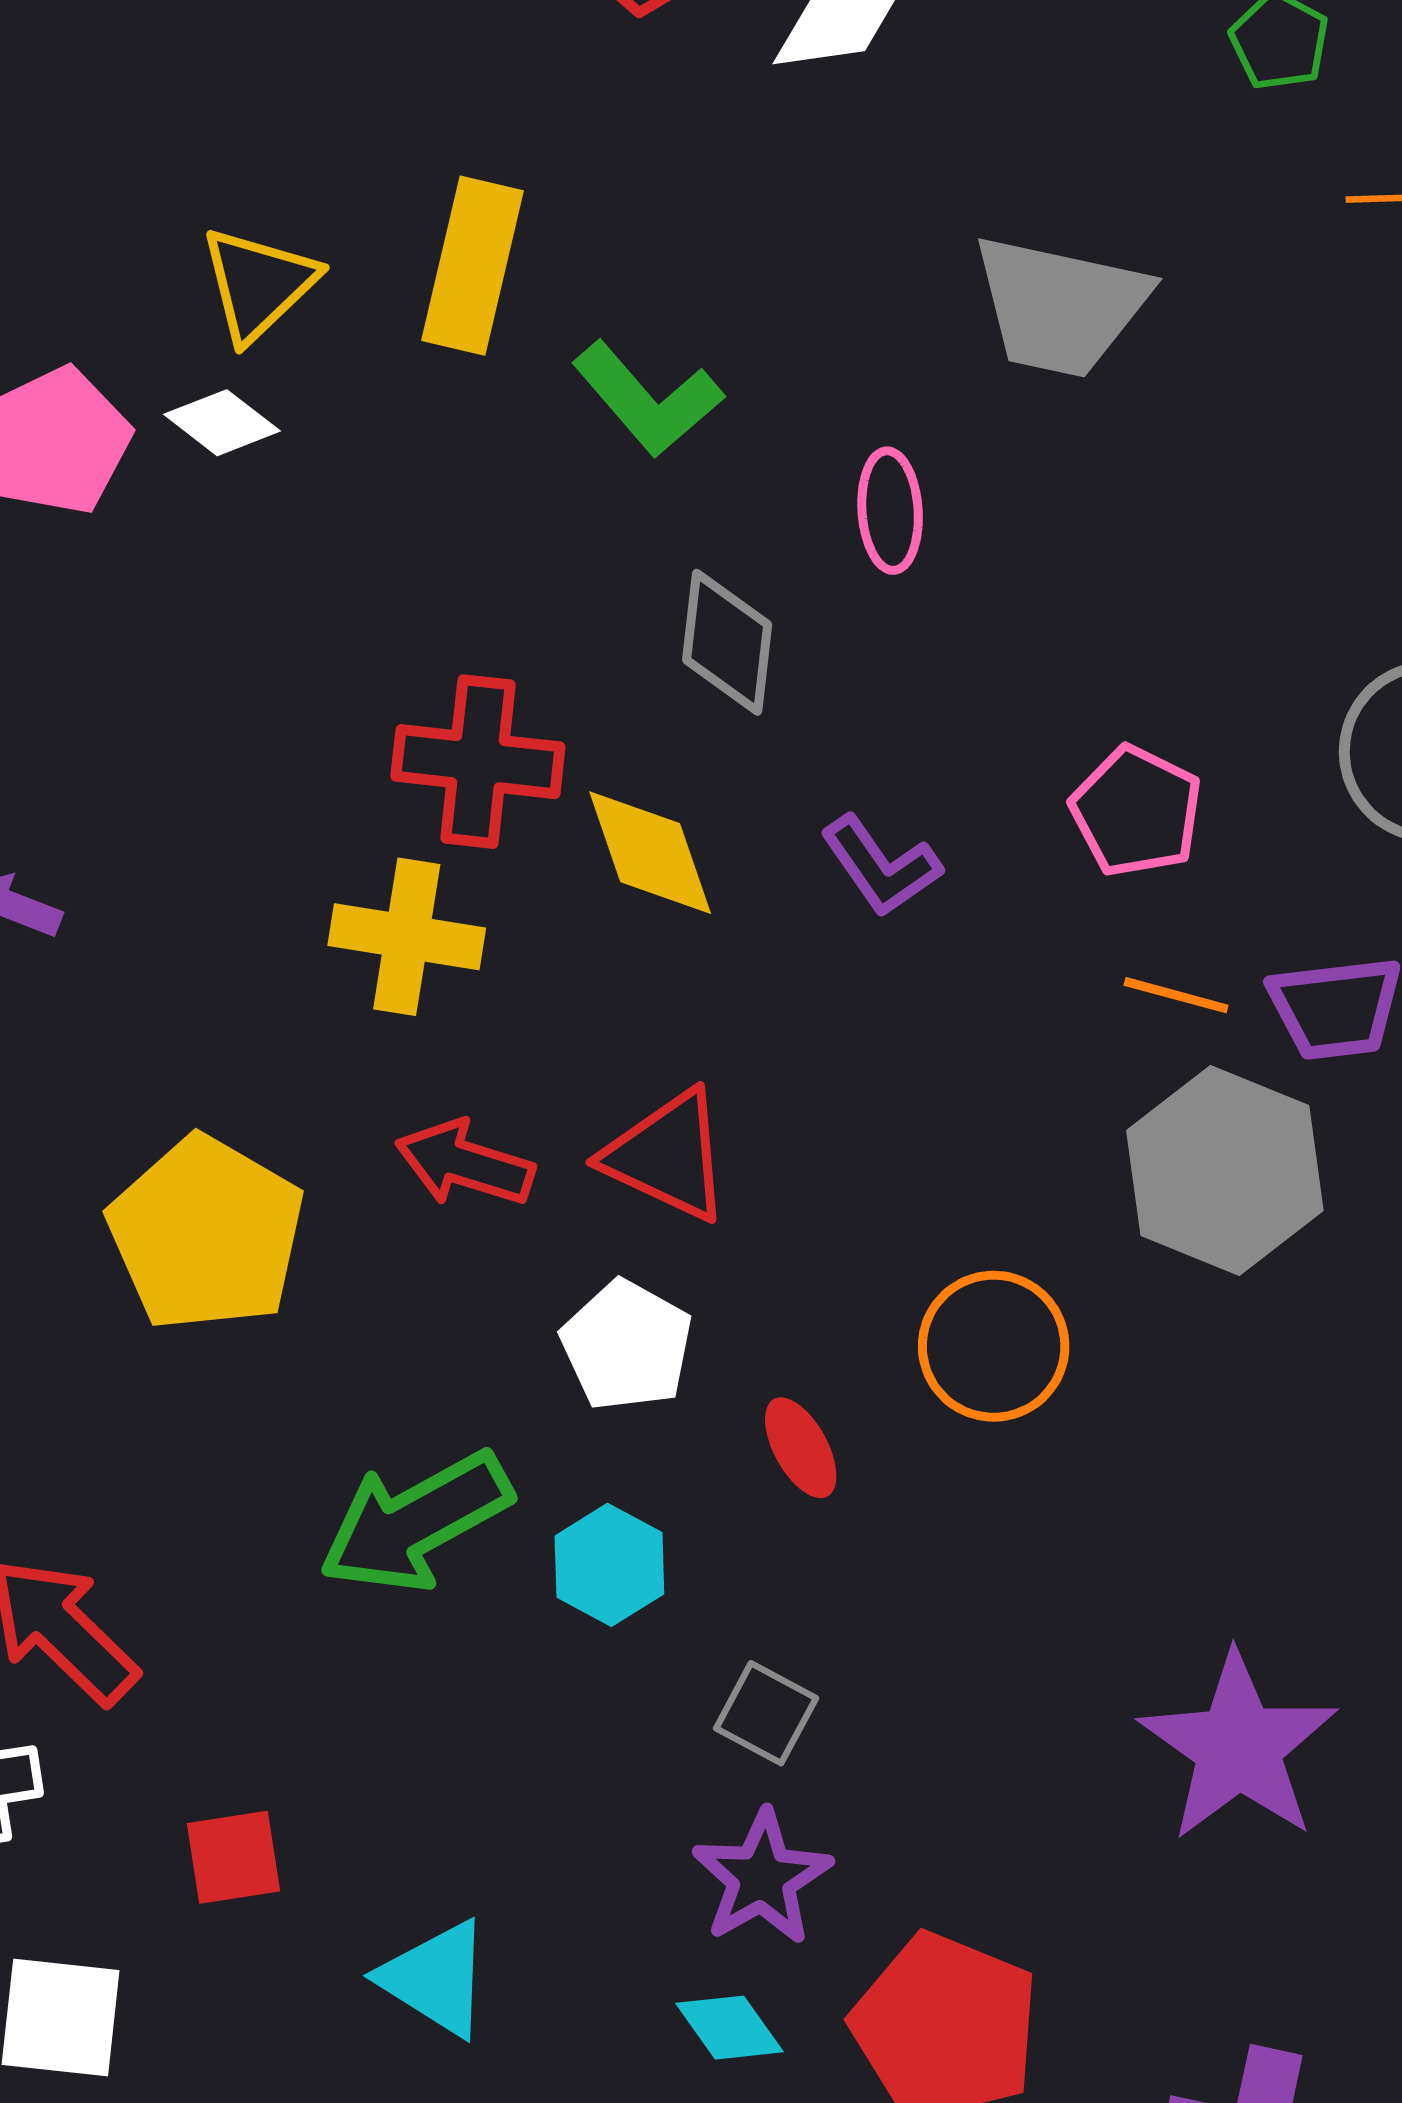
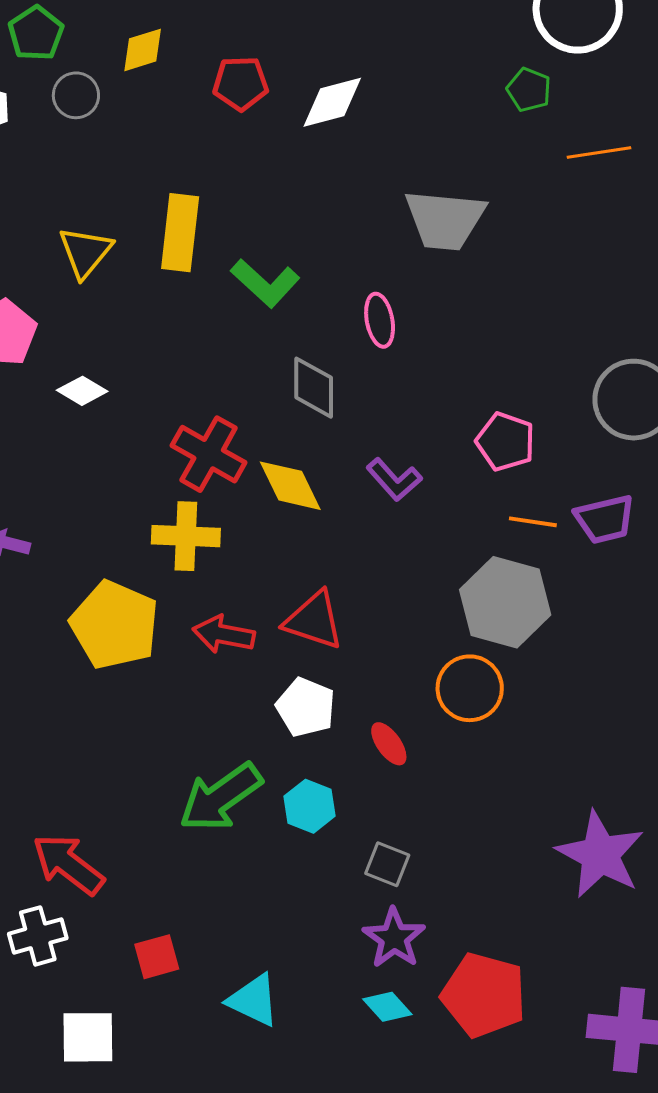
white diamond: (222, 423) -> (82, 391), moved
red cross: (478, 762) -> (209, 454), turned 30
gray hexagon: (1225, 1171) -> (505, 602), moved
yellow pentagon: (206, 1234) -> (115, 625), moved

